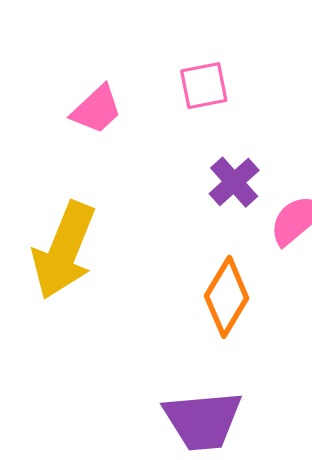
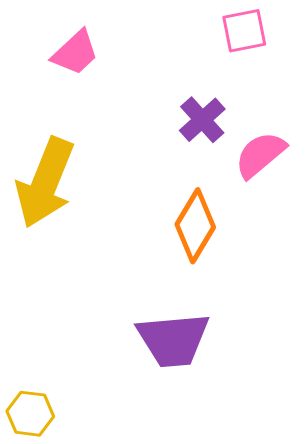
pink square: (204, 86) -> (244, 31), moved

